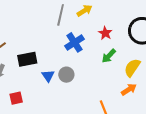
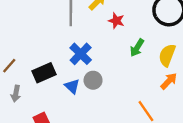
red star: (105, 33) -> (116, 21), moved
blue cross: (74, 42) -> (81, 54), moved

